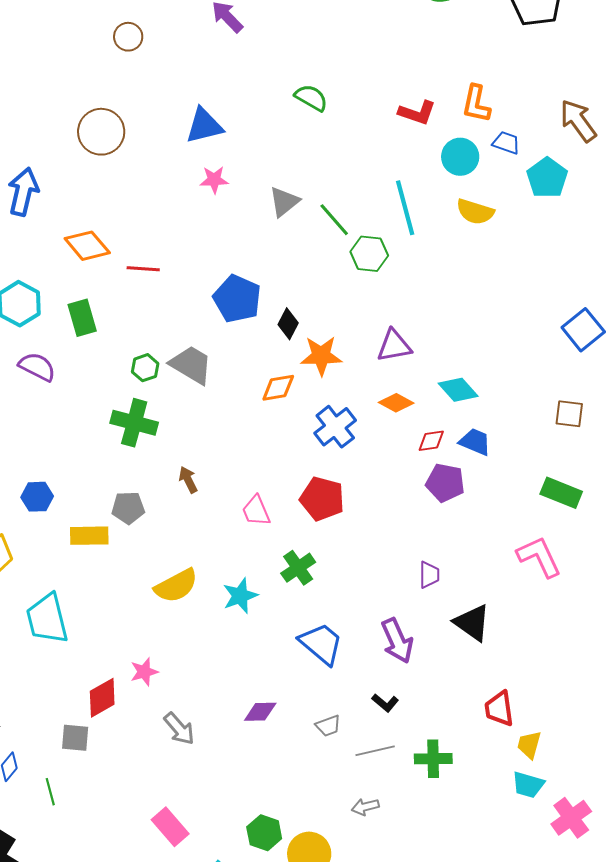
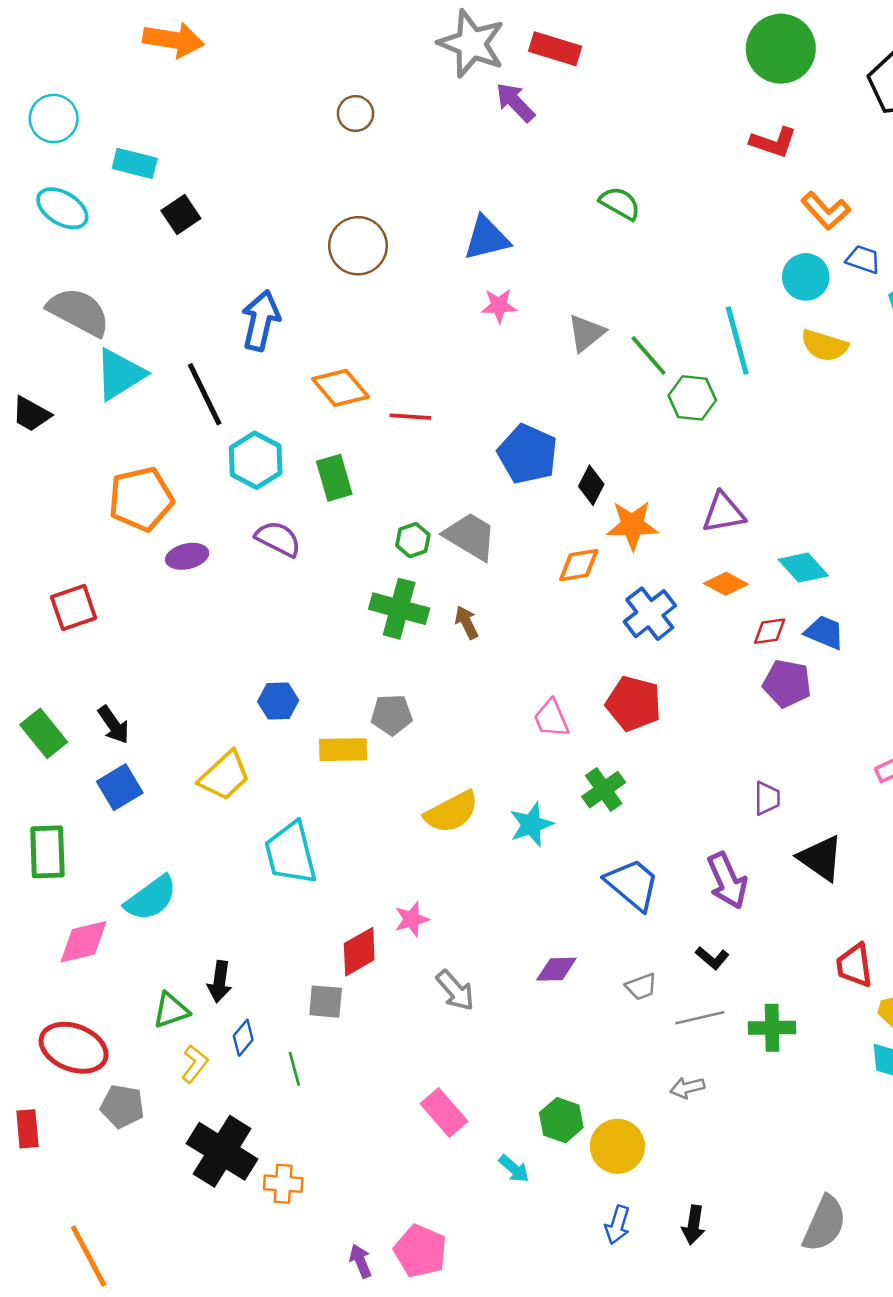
brown circle: (128, 37) -> (355, 114), moved
orange L-shape: (476, 104) -> (826, 211), turned -54
red L-shape: (417, 113) -> (773, 142), moved
brown arrow: (188, 480) -> (466, 622), moved

